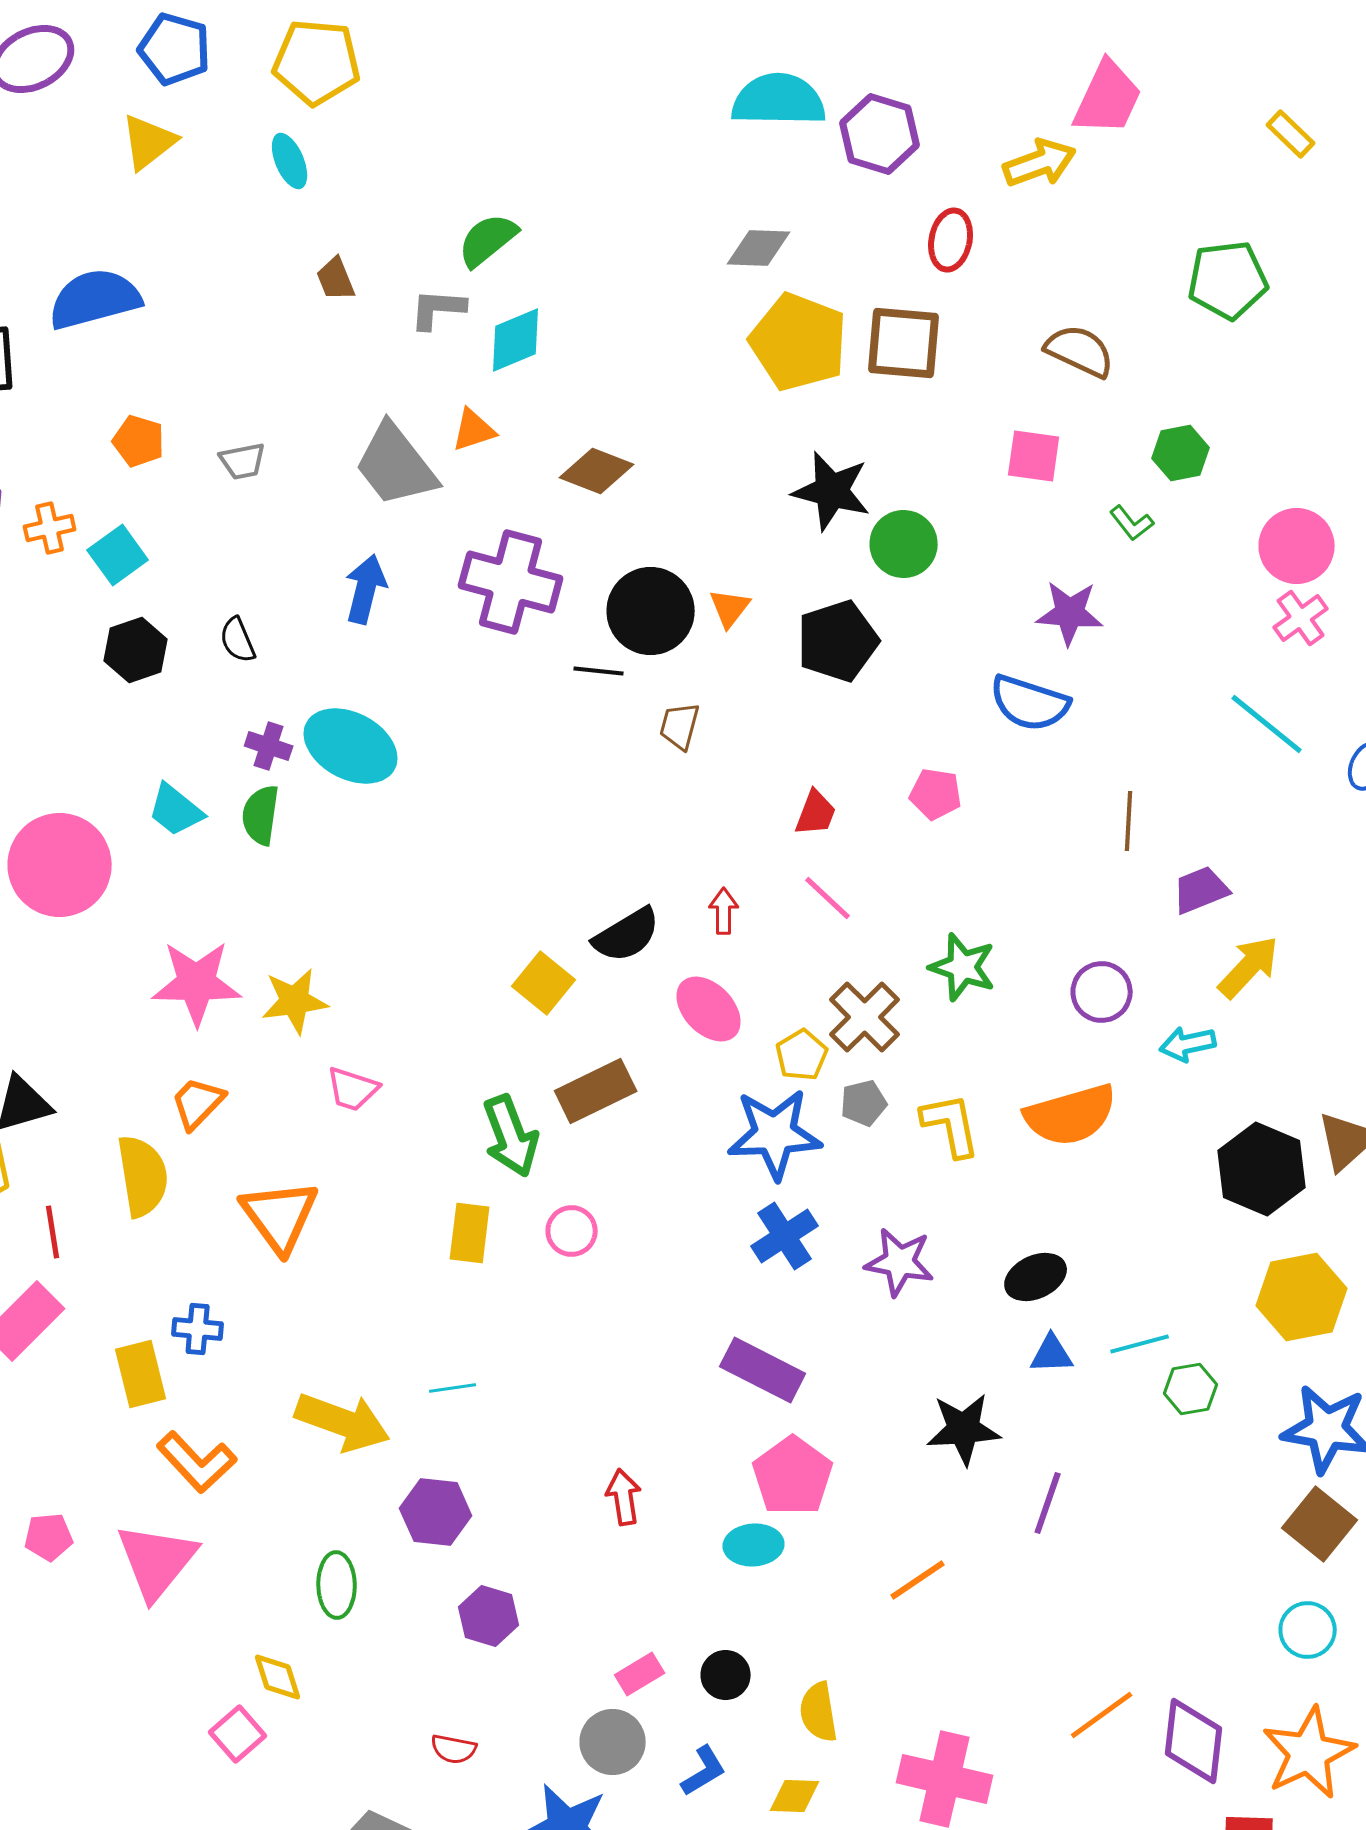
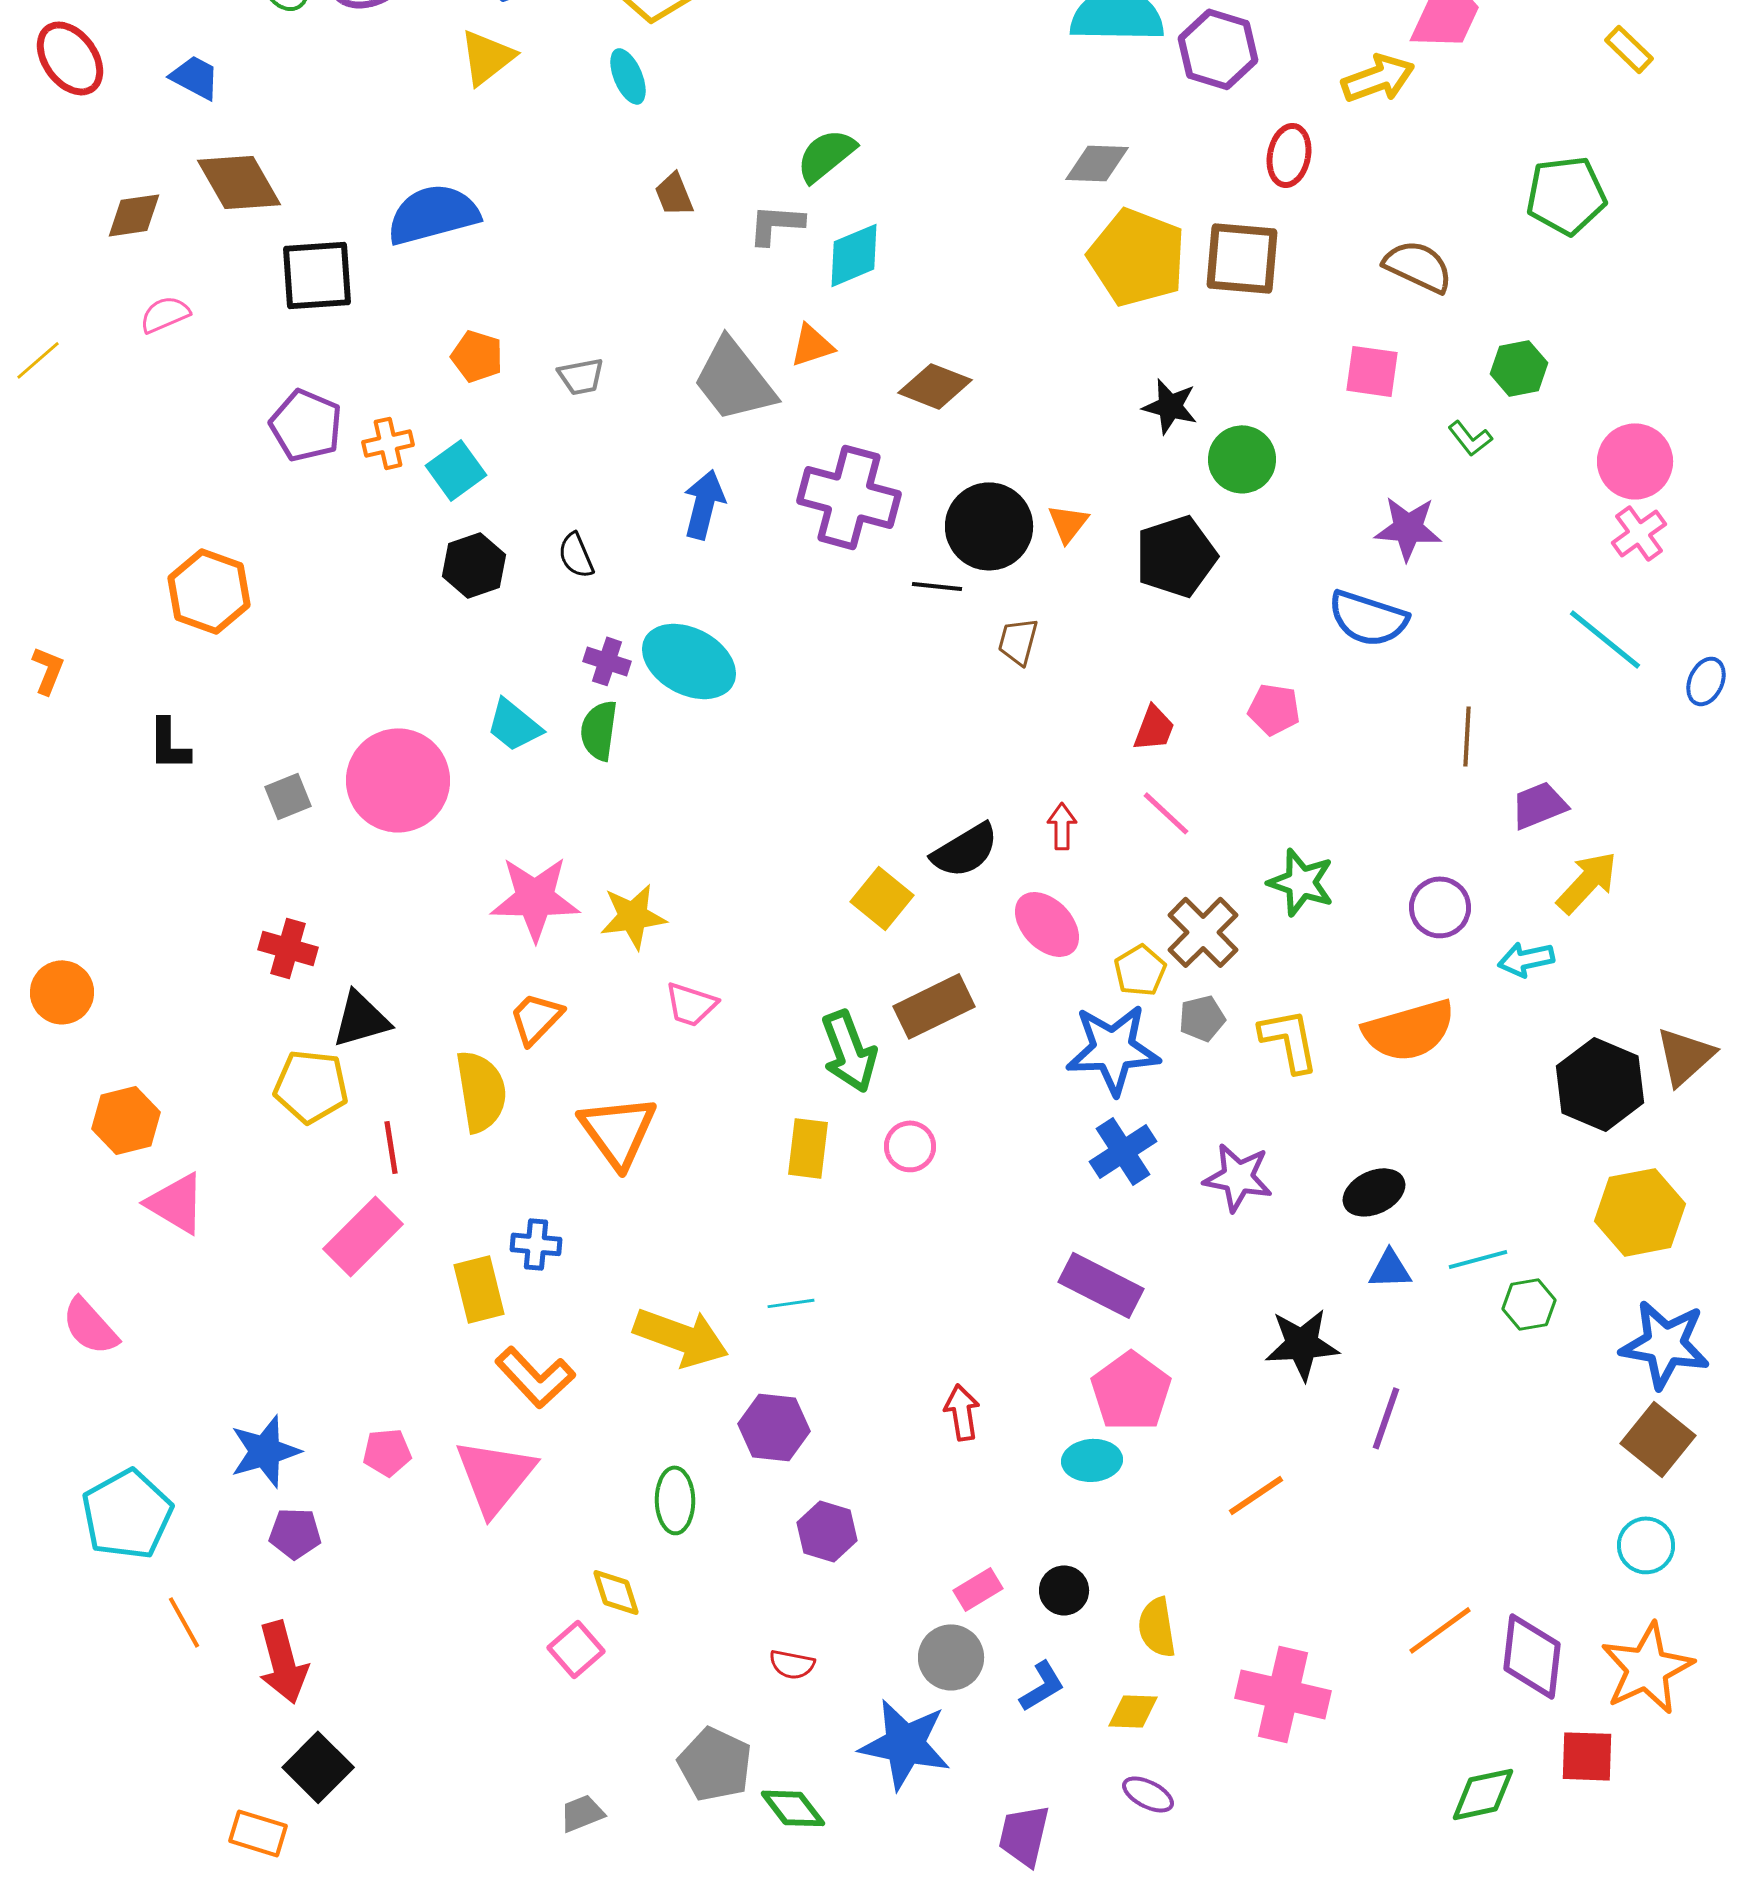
black star: (832, 491) -> (1170, 406), size x0.7

